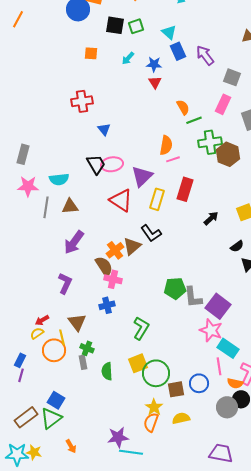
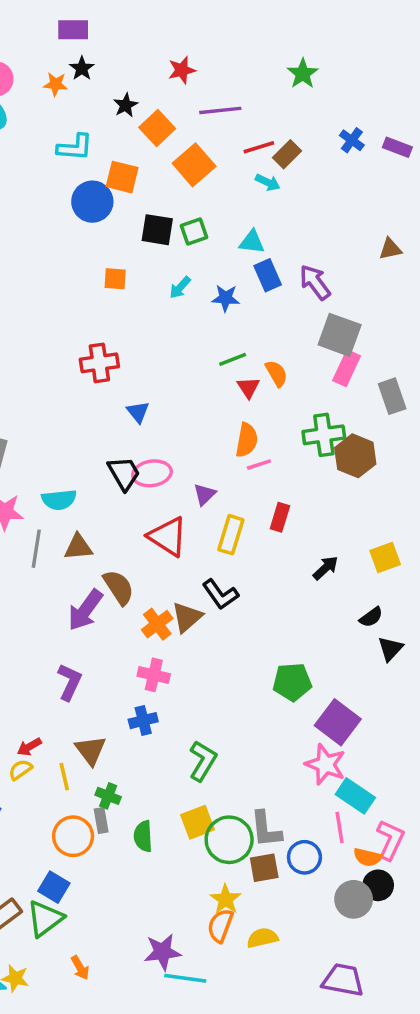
cyan triangle: (169, 32) -> (252, 242), turned -35
gray square: (232, 77) -> (340, 335), moved, size x1.4
red triangle: (155, 82) -> (248, 387), moved
green line: (194, 120) -> (233, 359), moved
purple triangle: (142, 176) -> (205, 494), size x0.6
red rectangle: (185, 189) -> (280, 517), size x0.7
brown semicircle: (104, 266) -> (119, 587), moved
green pentagon: (175, 288) -> (292, 682), moved
gray L-shape: (193, 297) -> (266, 829), moved
orange circle: (54, 350) -> (73, 836), moved
yellow semicircle: (181, 418) -> (262, 938), moved

